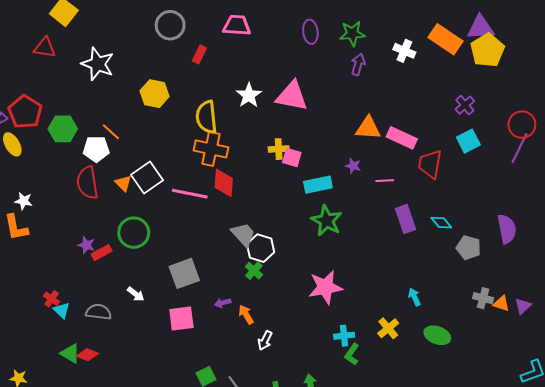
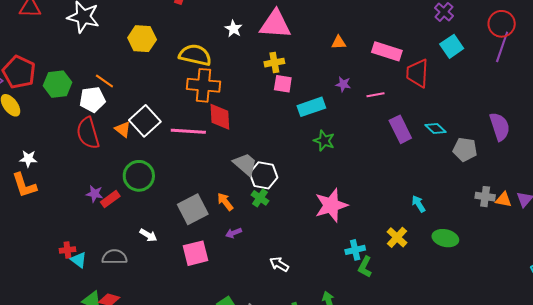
white star: (249, 95) -> (234, 29), size x0.7
yellow semicircle: (206, 117) -> (195, 55), turned 116
orange triangle: (368, 128) -> (339, 42), moved, size x0.6
yellow cross: (279, 149) -> (274, 63), moved
green star: (327, 221) -> (324, 141), size x0.7
red cross: (52, 299) -> (67, 250), turned -35
orange arrow: (246, 315) -> (225, 202), moved
white arrow: (265, 340) -> (279, 264), turned 102

